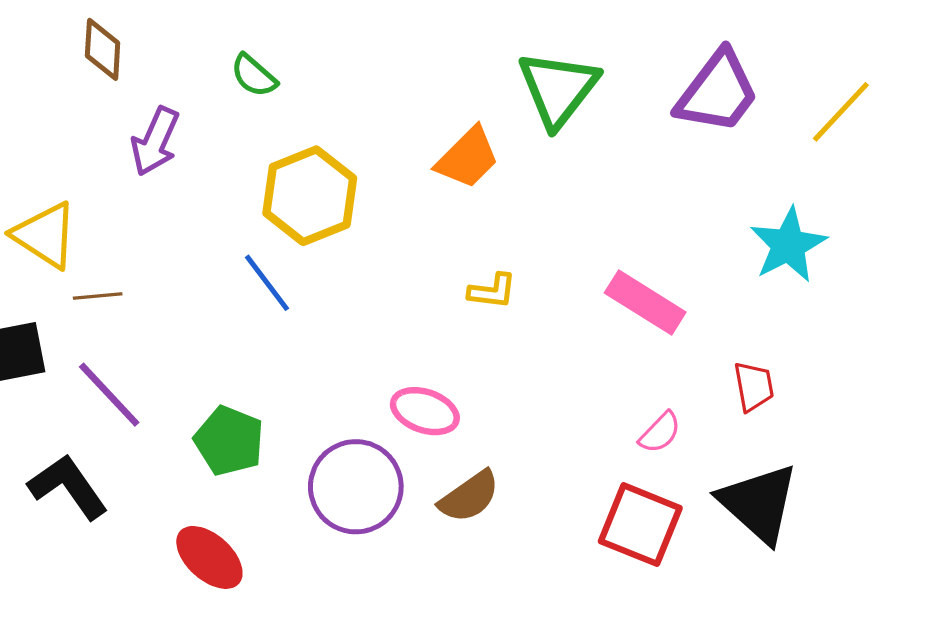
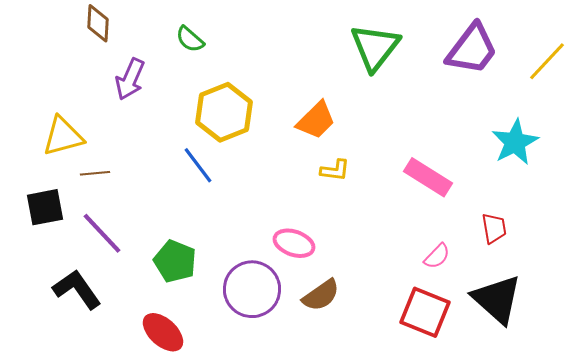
orange trapezoid: (468, 158) -> (316, 120), moved
yellow triangle: (45, 235) -> (63, 136), turned -48

